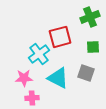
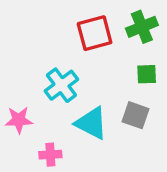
red square: (60, 37) -> (95, 33), moved
pink star: (24, 78) -> (19, 120), moved

